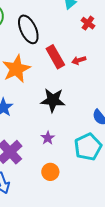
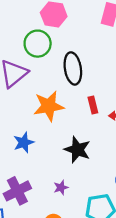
red rectangle: (55, 57) -> (93, 105), size x0.7

